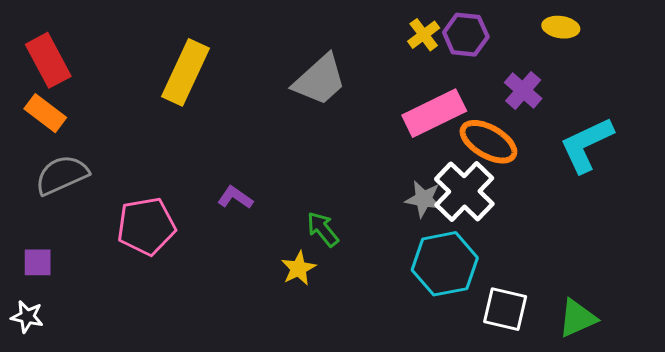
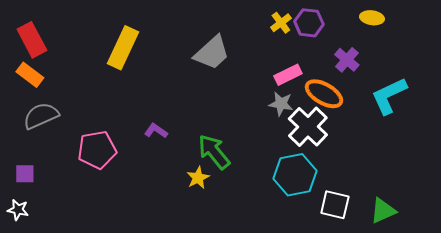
pink rectangle: (434, 113) -> (288, 75), size x0.7
gray star: (424, 199) -> (281, 104), moved
green arrow: (323, 229) -> (214, 152), size x1.5

